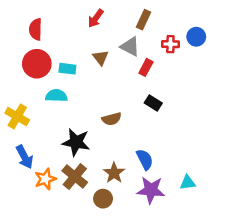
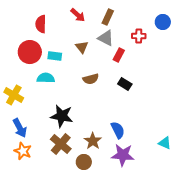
red arrow: (96, 18) -> (78, 15), turned -84
brown rectangle: (143, 20) -> (108, 17), moved
red semicircle: (36, 29) -> (41, 24), moved
blue circle: (196, 37) -> (163, 22), moved
brown semicircle: (112, 119) -> (91, 79), moved
orange star: (45, 179) -> (23, 151), moved, turned -30
cyan triangle: (188, 183) -> (165, 143), moved, turned 32

